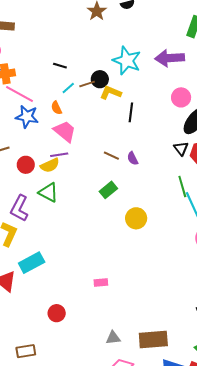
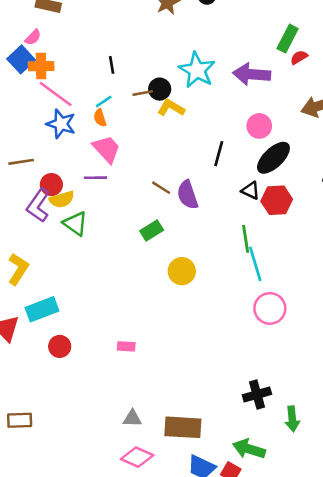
black line: (60, 66) -> (112, 65), turned 56
cyan line: (68, 88) -> (104, 101), moved
black line: (131, 112) -> (219, 154), moved
black triangle: (181, 149) -> (251, 191), turned -35
purple semicircle: (133, 158) -> (188, 195), size x1.6
yellow semicircle: (50, 165) -> (62, 199), moved
purple L-shape: (19, 208) -> (38, 205), moved
red circle: (57, 313) -> (60, 346), moved

